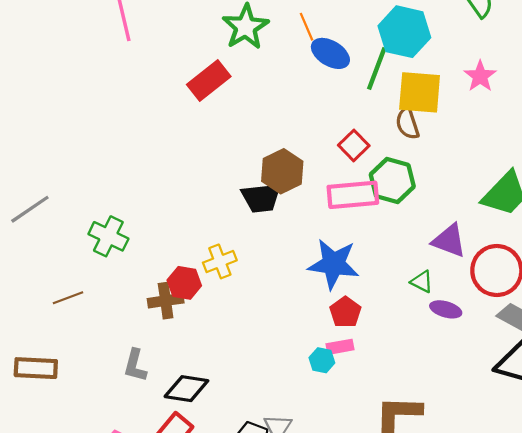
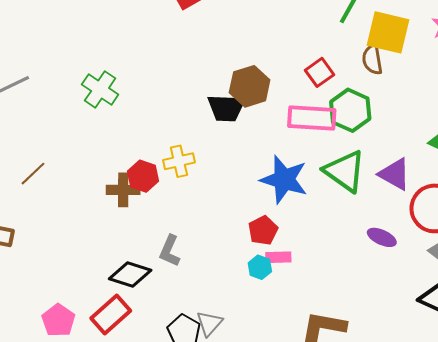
green cross: (108, 236) -> (100, 89), moved
green triangle: (422, 282) -> (345, 171), moved, size x2.0
brown line: (68, 298) -> (33, 174), turned -32
red pentagon: (345, 312) -> (263, 230), moved
gray L-shape: (135, 365) -> (170, 251), moved

